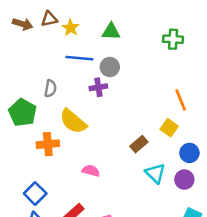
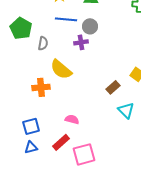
green pentagon: (23, 113) -> (21, 28), moved
pink semicircle: (91, 171) -> (72, 119), moved
blue square: (35, 193) -> (31, 126), turned 30

